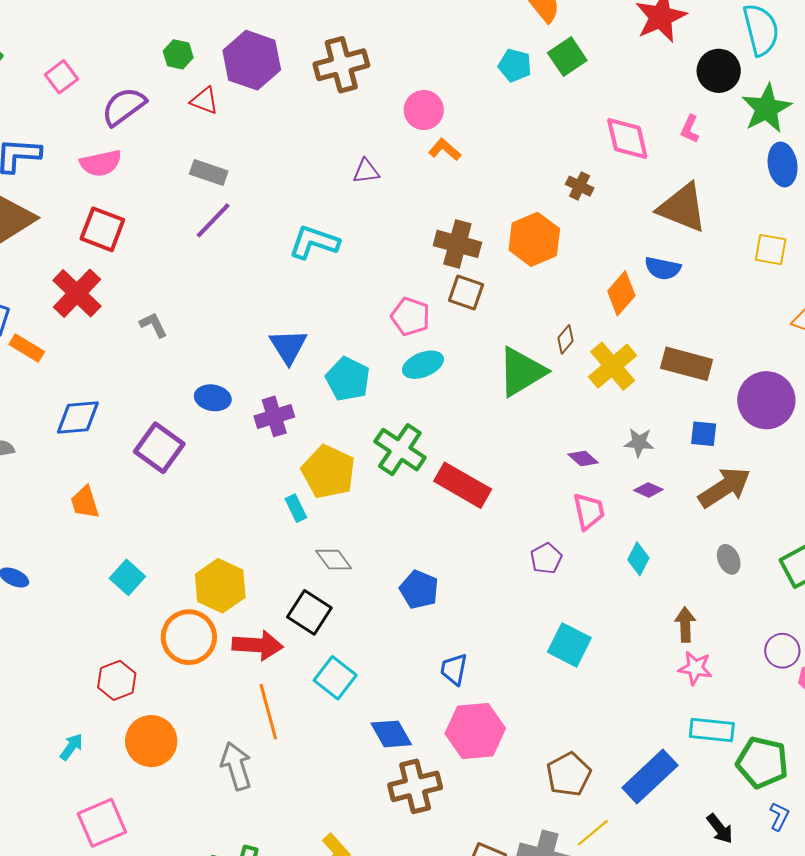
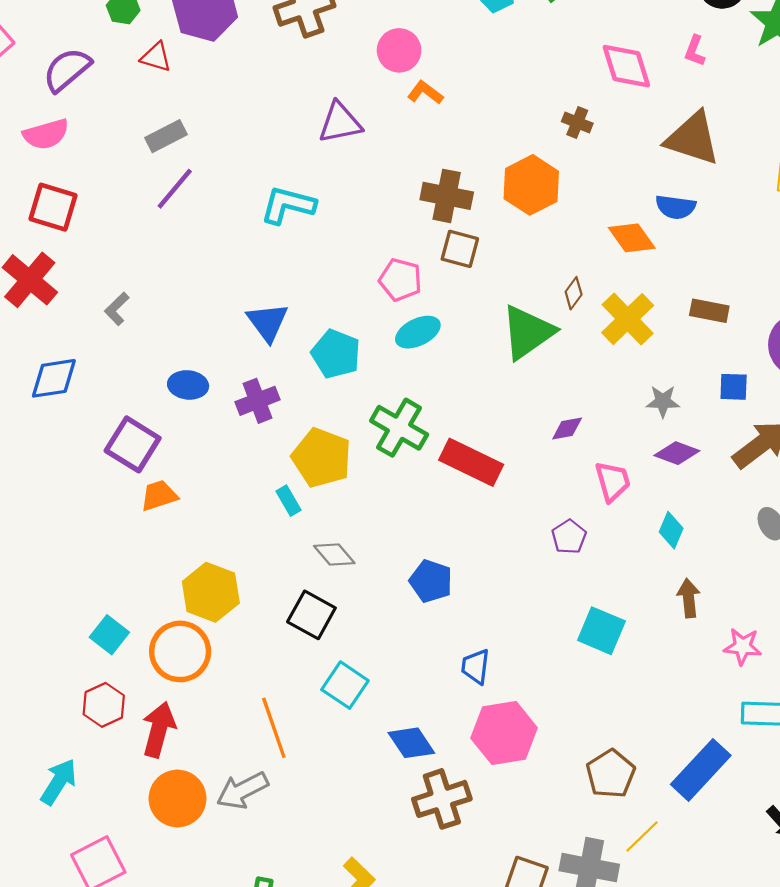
purple triangle: (366, 171) -> (340, 123), size x1.5
gray rectangle: (209, 173) -> (166, 136), turned -42
orange diamond: (621, 293) -> (632, 238), turned -72
gray L-shape: (153, 325) -> (117, 309), turned -104
brown rectangle: (687, 364) -> (709, 311), size x0.7
blue diamond: (78, 418) -> (54, 378), moved
purple diamond: (583, 458) -> (567, 428), moved, turned -48
purple diamond: (648, 490) -> (677, 453), size x1.4
orange trapezoid: (85, 502) -> (159, 495), moved, turned 93
cyan square: (127, 577) -> (109, 635), moved
brown arrow: (685, 625) -> (689, 598), moved
red arrow: (258, 645) -> (159, 730), moved, turned -75
orange circle: (151, 741) -> (177, 799), moved
cyan arrow: (71, 747) -> (59, 782), size x1.5
gray arrow: (236, 766) -> (242, 790), turned -96

